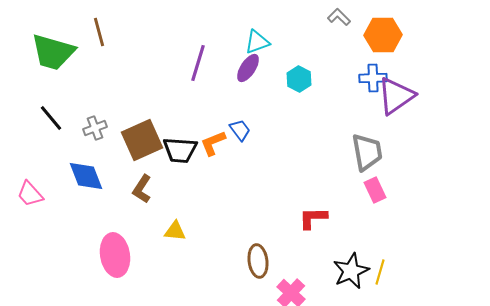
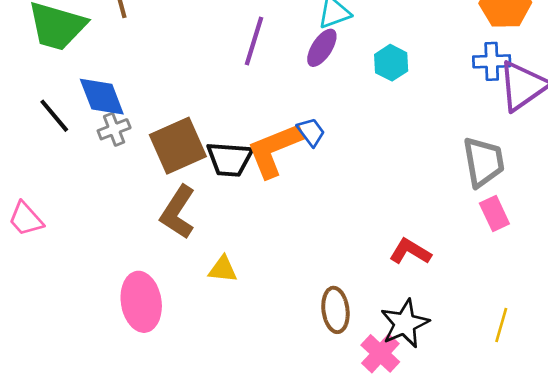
orange L-shape: (213, 143) -> (274, 150), size x1.6
blue diamond: (86, 176) -> (102, 97), moved
brown L-shape: (142, 189) -> (178, 212), size x1.4
red L-shape: (313, 218) -> (410, 252), turned 32
black star: (351, 271) -> (405, 324), moved

